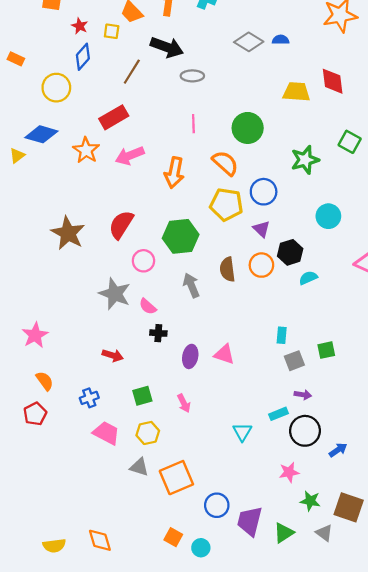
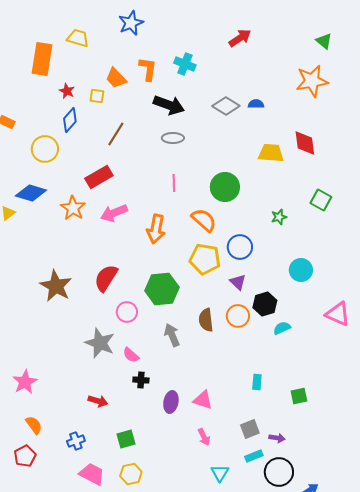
black arrow: (167, 47) -> (169, 105), moved
green star: (305, 160) -> (279, 217), size x0.6
gray square: (294, 361) -> (250, 429), moved
pink arrow: (184, 403) -> (204, 437), moved

